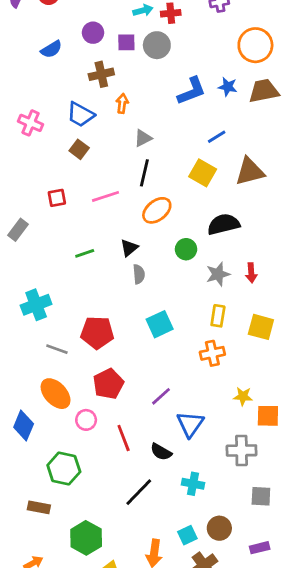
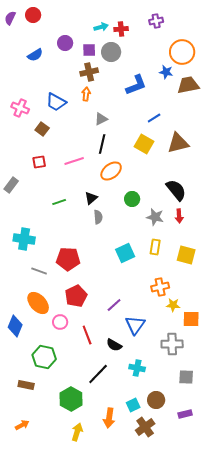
brown cross: (101, 74) -> (89, 72), moved
blue star: (228, 87) -> (166, 72), moved
brown square: (79, 149) -> (42, 129), moved
black semicircle: (223, 224) -> (176, 190), moved, turned 65
gray star: (218, 274) -> (155, 217), turned 30
cyan cross: (36, 305) -> (24, 239), turned 30
cyan square: (160, 324) -> (125, 253), moved
orange cross: (212, 353) -> (160, 287), moved
green hexagon: (86, 538) -> (71, 399), moved

